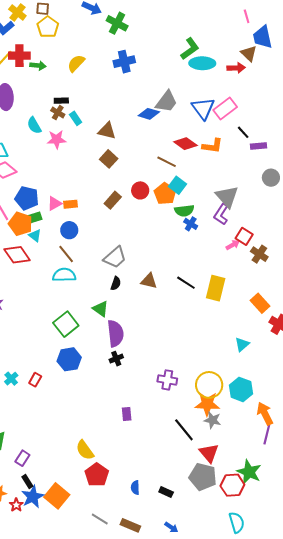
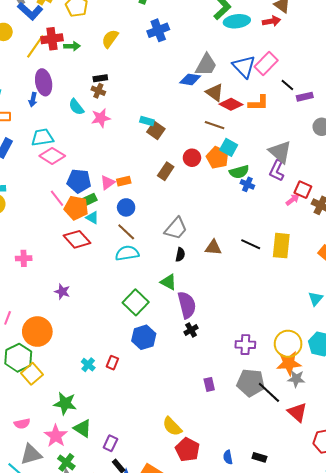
cyan rectangle: (76, 118) -> (147, 121), moved, turned -32
brown triangle: (107, 131) -> (215, 93), moved, turned 30
gray pentagon: (203, 477) -> (251, 383), moved

